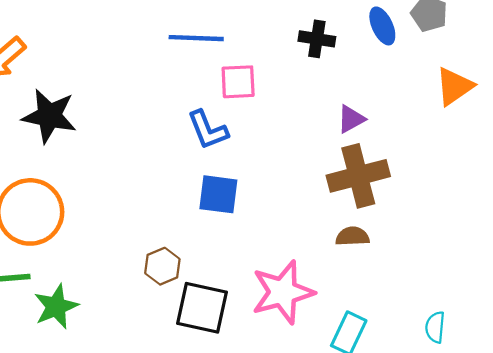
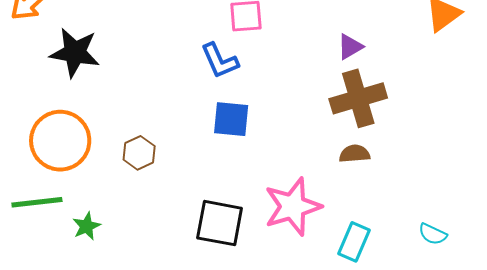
brown hexagon: (162, 266) -> (139, 153), moved
green star: (56, 307) -> (86, 226), size x0.7
cyan semicircle: (435, 327) -> (433, 234), turned -68

